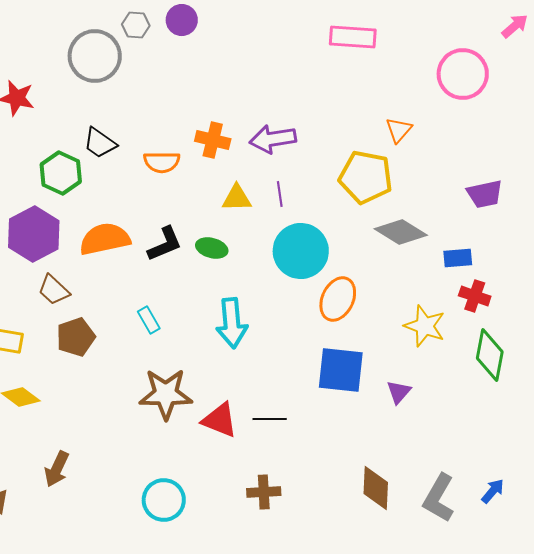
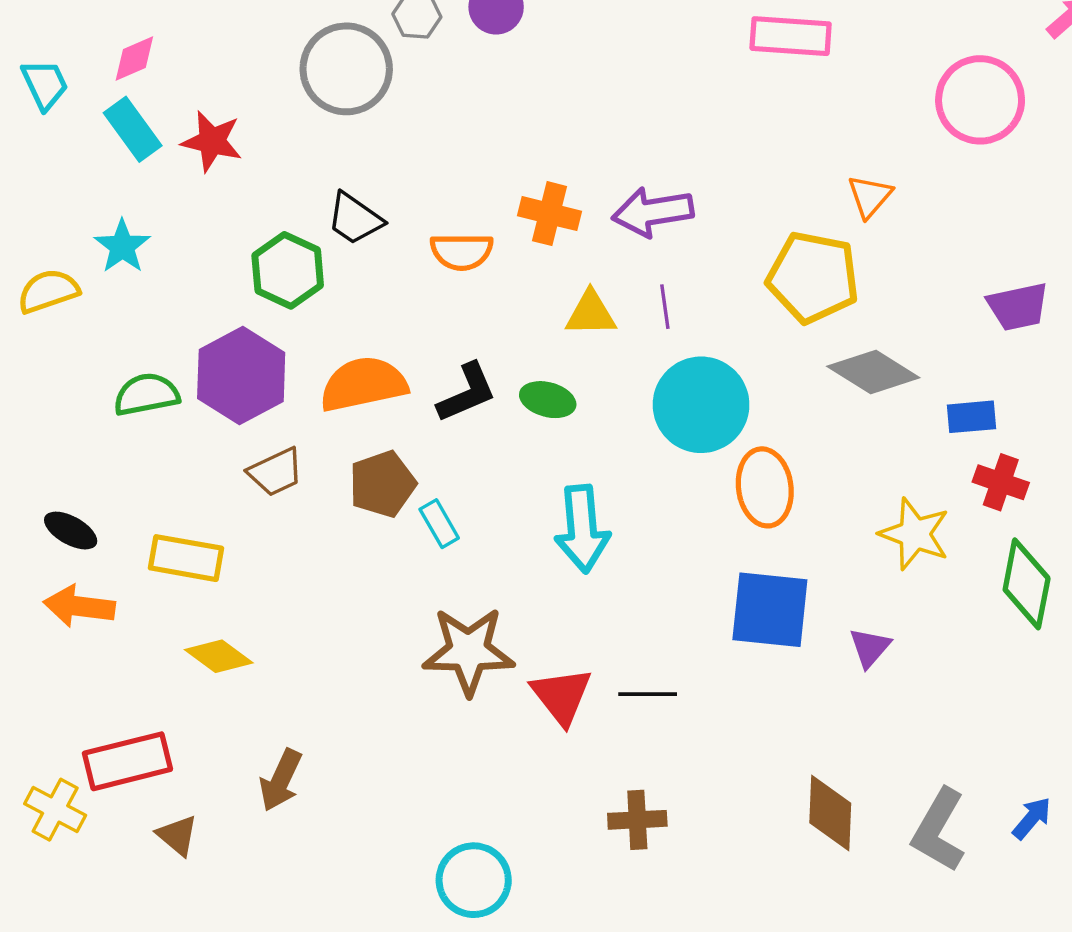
brown trapezoid: (54, 290) -> (276, 472), turned -68
orange ellipse: (338, 299) -> (765, 487), turned -33
brown pentagon: (76, 337) -> (382, 484), moved
red triangle: (220, 420) -> (562, 696), turned 30
cyan circle: (164, 500) -> (474, 880), moved

